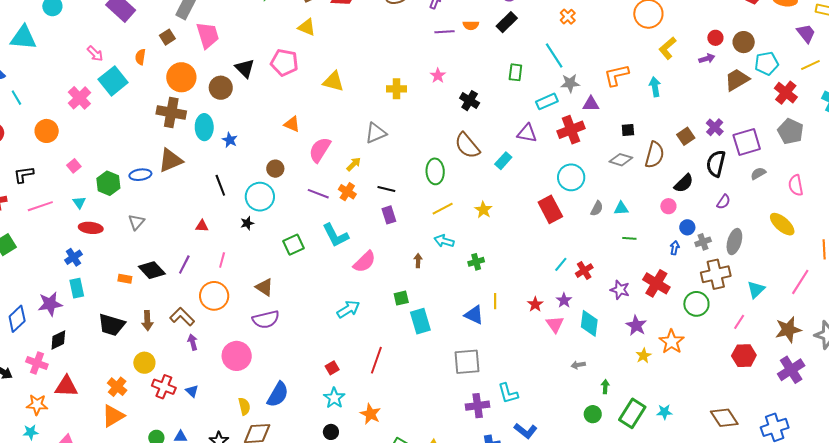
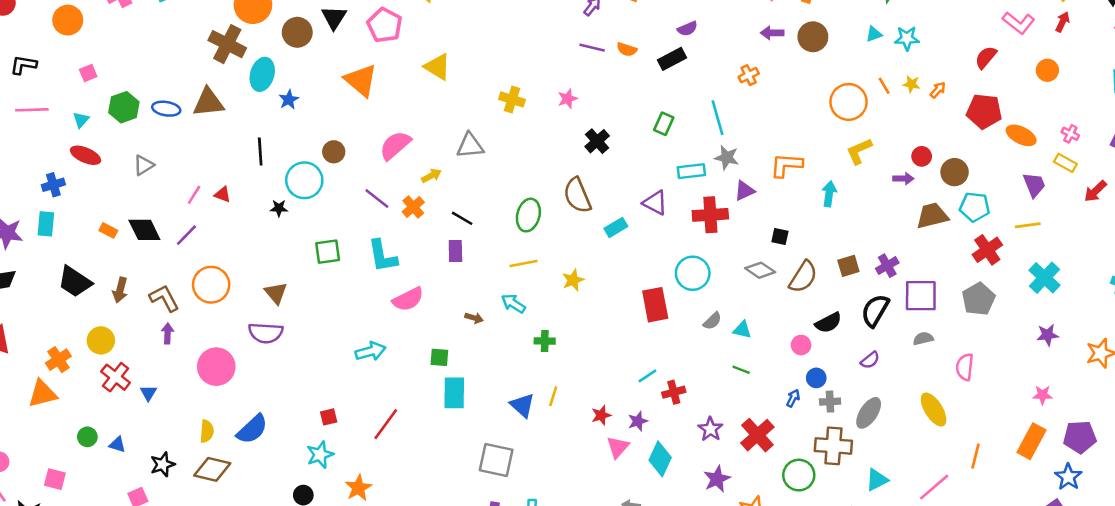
purple triangle: (591, 104) -> (744, 191), turned -42
orange triangle: (292, 124) -> (361, 80), moved, size x1.6
pink line: (222, 260) -> (194, 195), moved
brown arrow: (418, 261) -> (474, 318), turned 88

